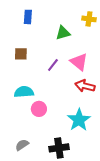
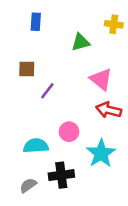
purple line: (53, 65) -> (47, 91), moved
cyan semicircle: (24, 92) -> (36, 146), moved
pink circle: (39, 109) -> (69, 132), moved
black cross: (59, 148) -> (61, 175), moved

